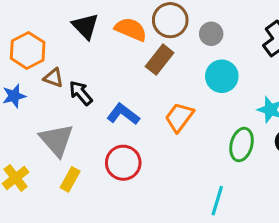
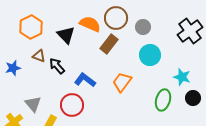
black triangle: (85, 26) -> (66, 35), moved
orange hexagon: (28, 50) -> (31, 27), moved
gray triangle: (56, 140) -> (33, 104), moved, size x0.7
red circle: (123, 163) -> (72, 105), moved

